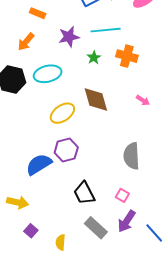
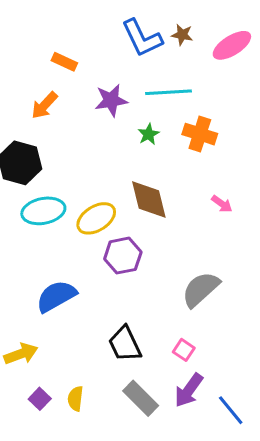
cyan ellipse: (48, 74) -> (43, 211), moved
purple hexagon: (66, 150) -> (123, 256), moved
gray semicircle: (132, 156) -> (201, 289), turned 48
yellow arrow: (18, 202) -> (21, 354), turned -35
yellow semicircle: (61, 242) -> (75, 399), moved

